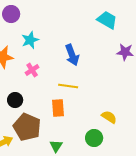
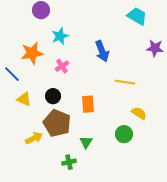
yellow line: (68, 86) -> (125, 82), moved
black circle: (15, 100) -> (53, 96), moved

